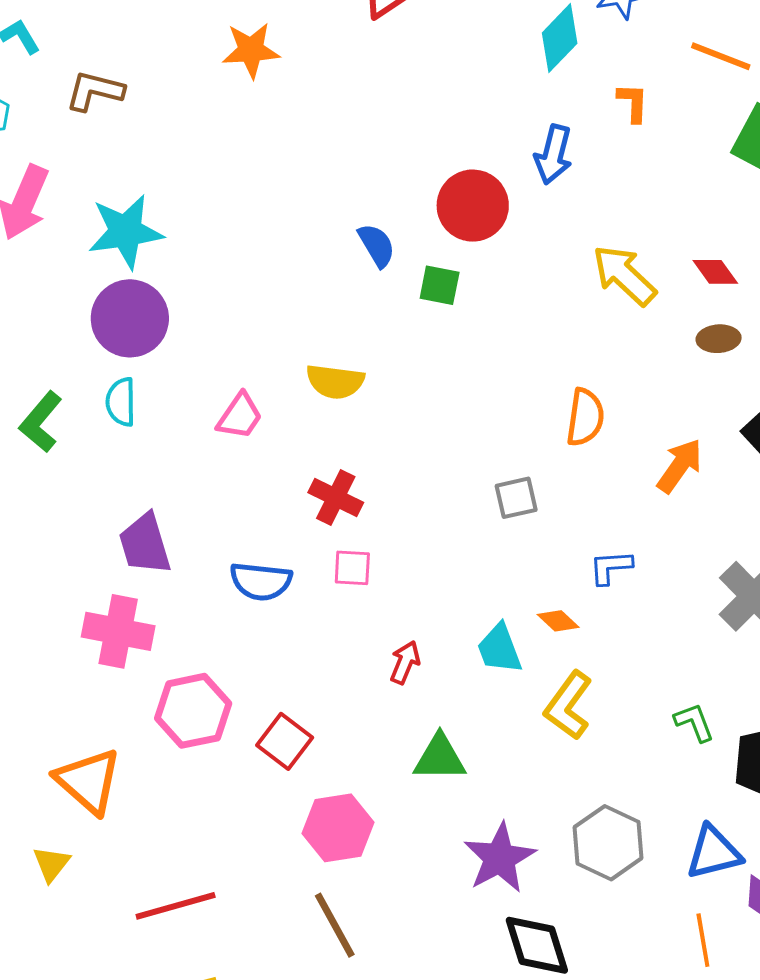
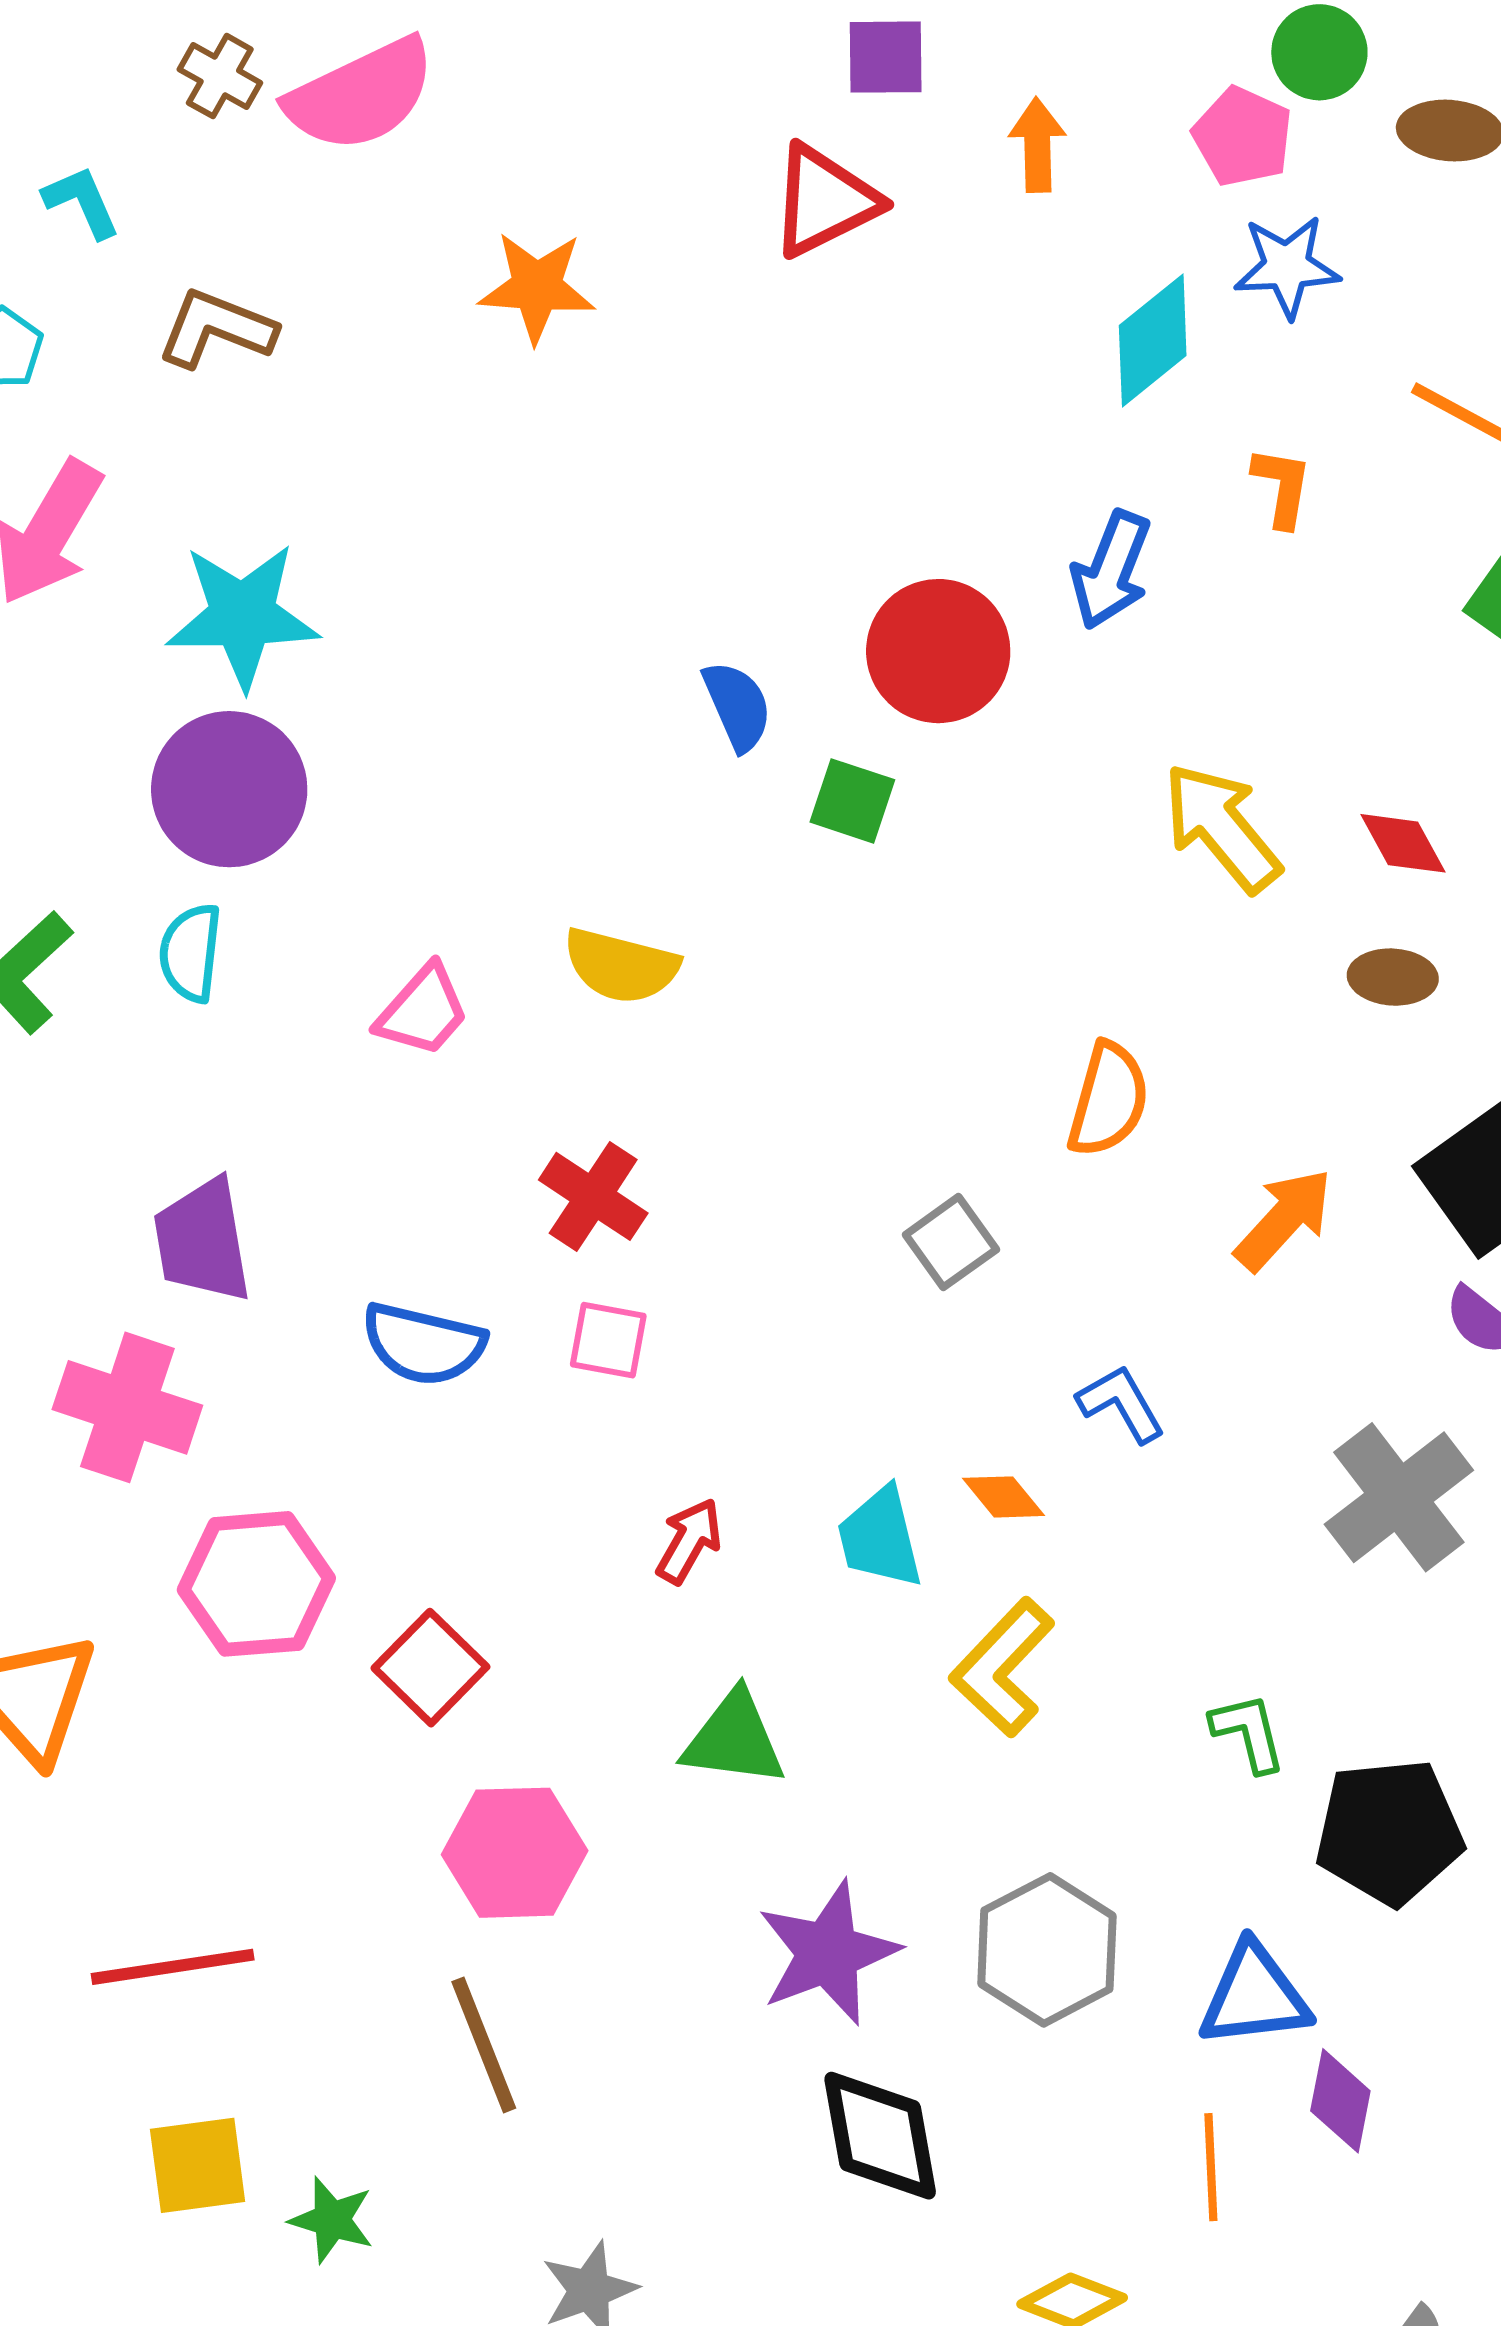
gray square: (516, 498) -> (951, 1242), turned -30
blue L-shape: (611, 567) -> (1121, 1404), turned 57

